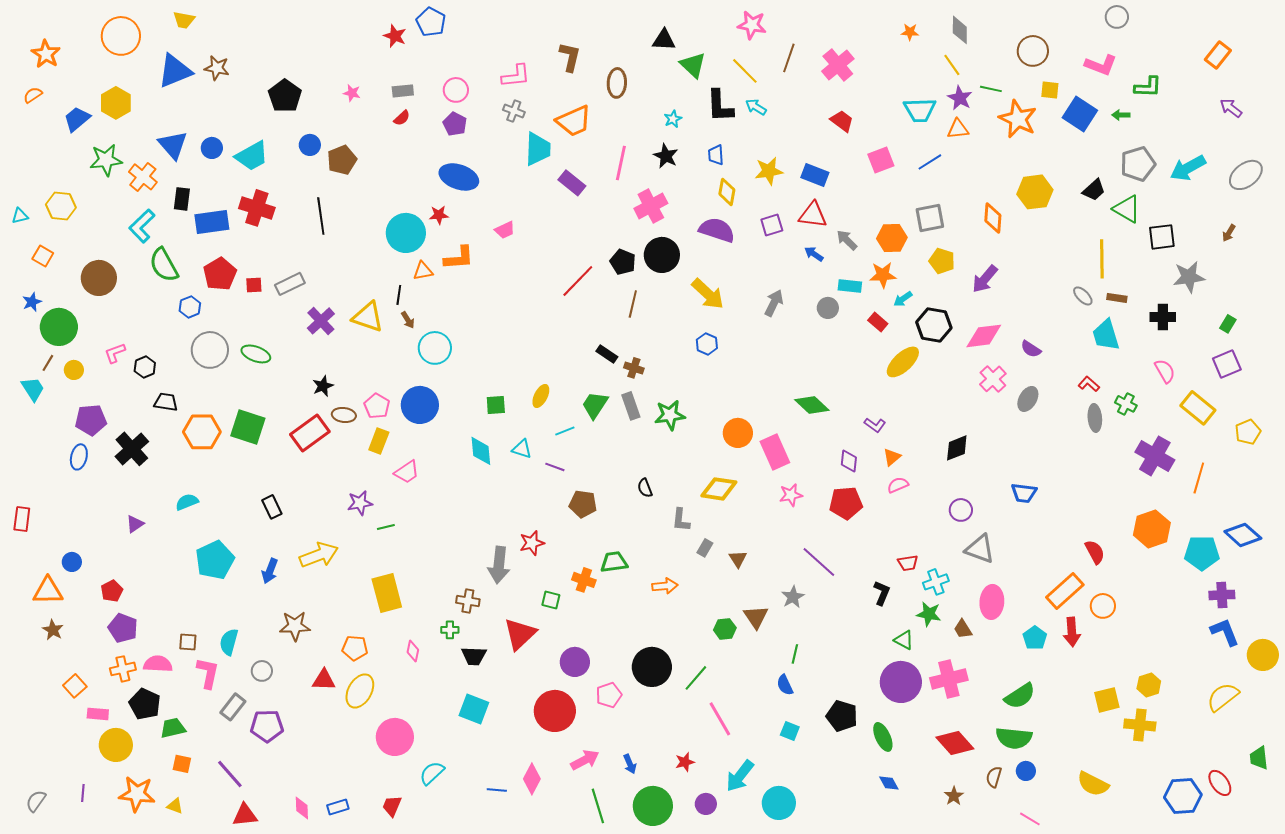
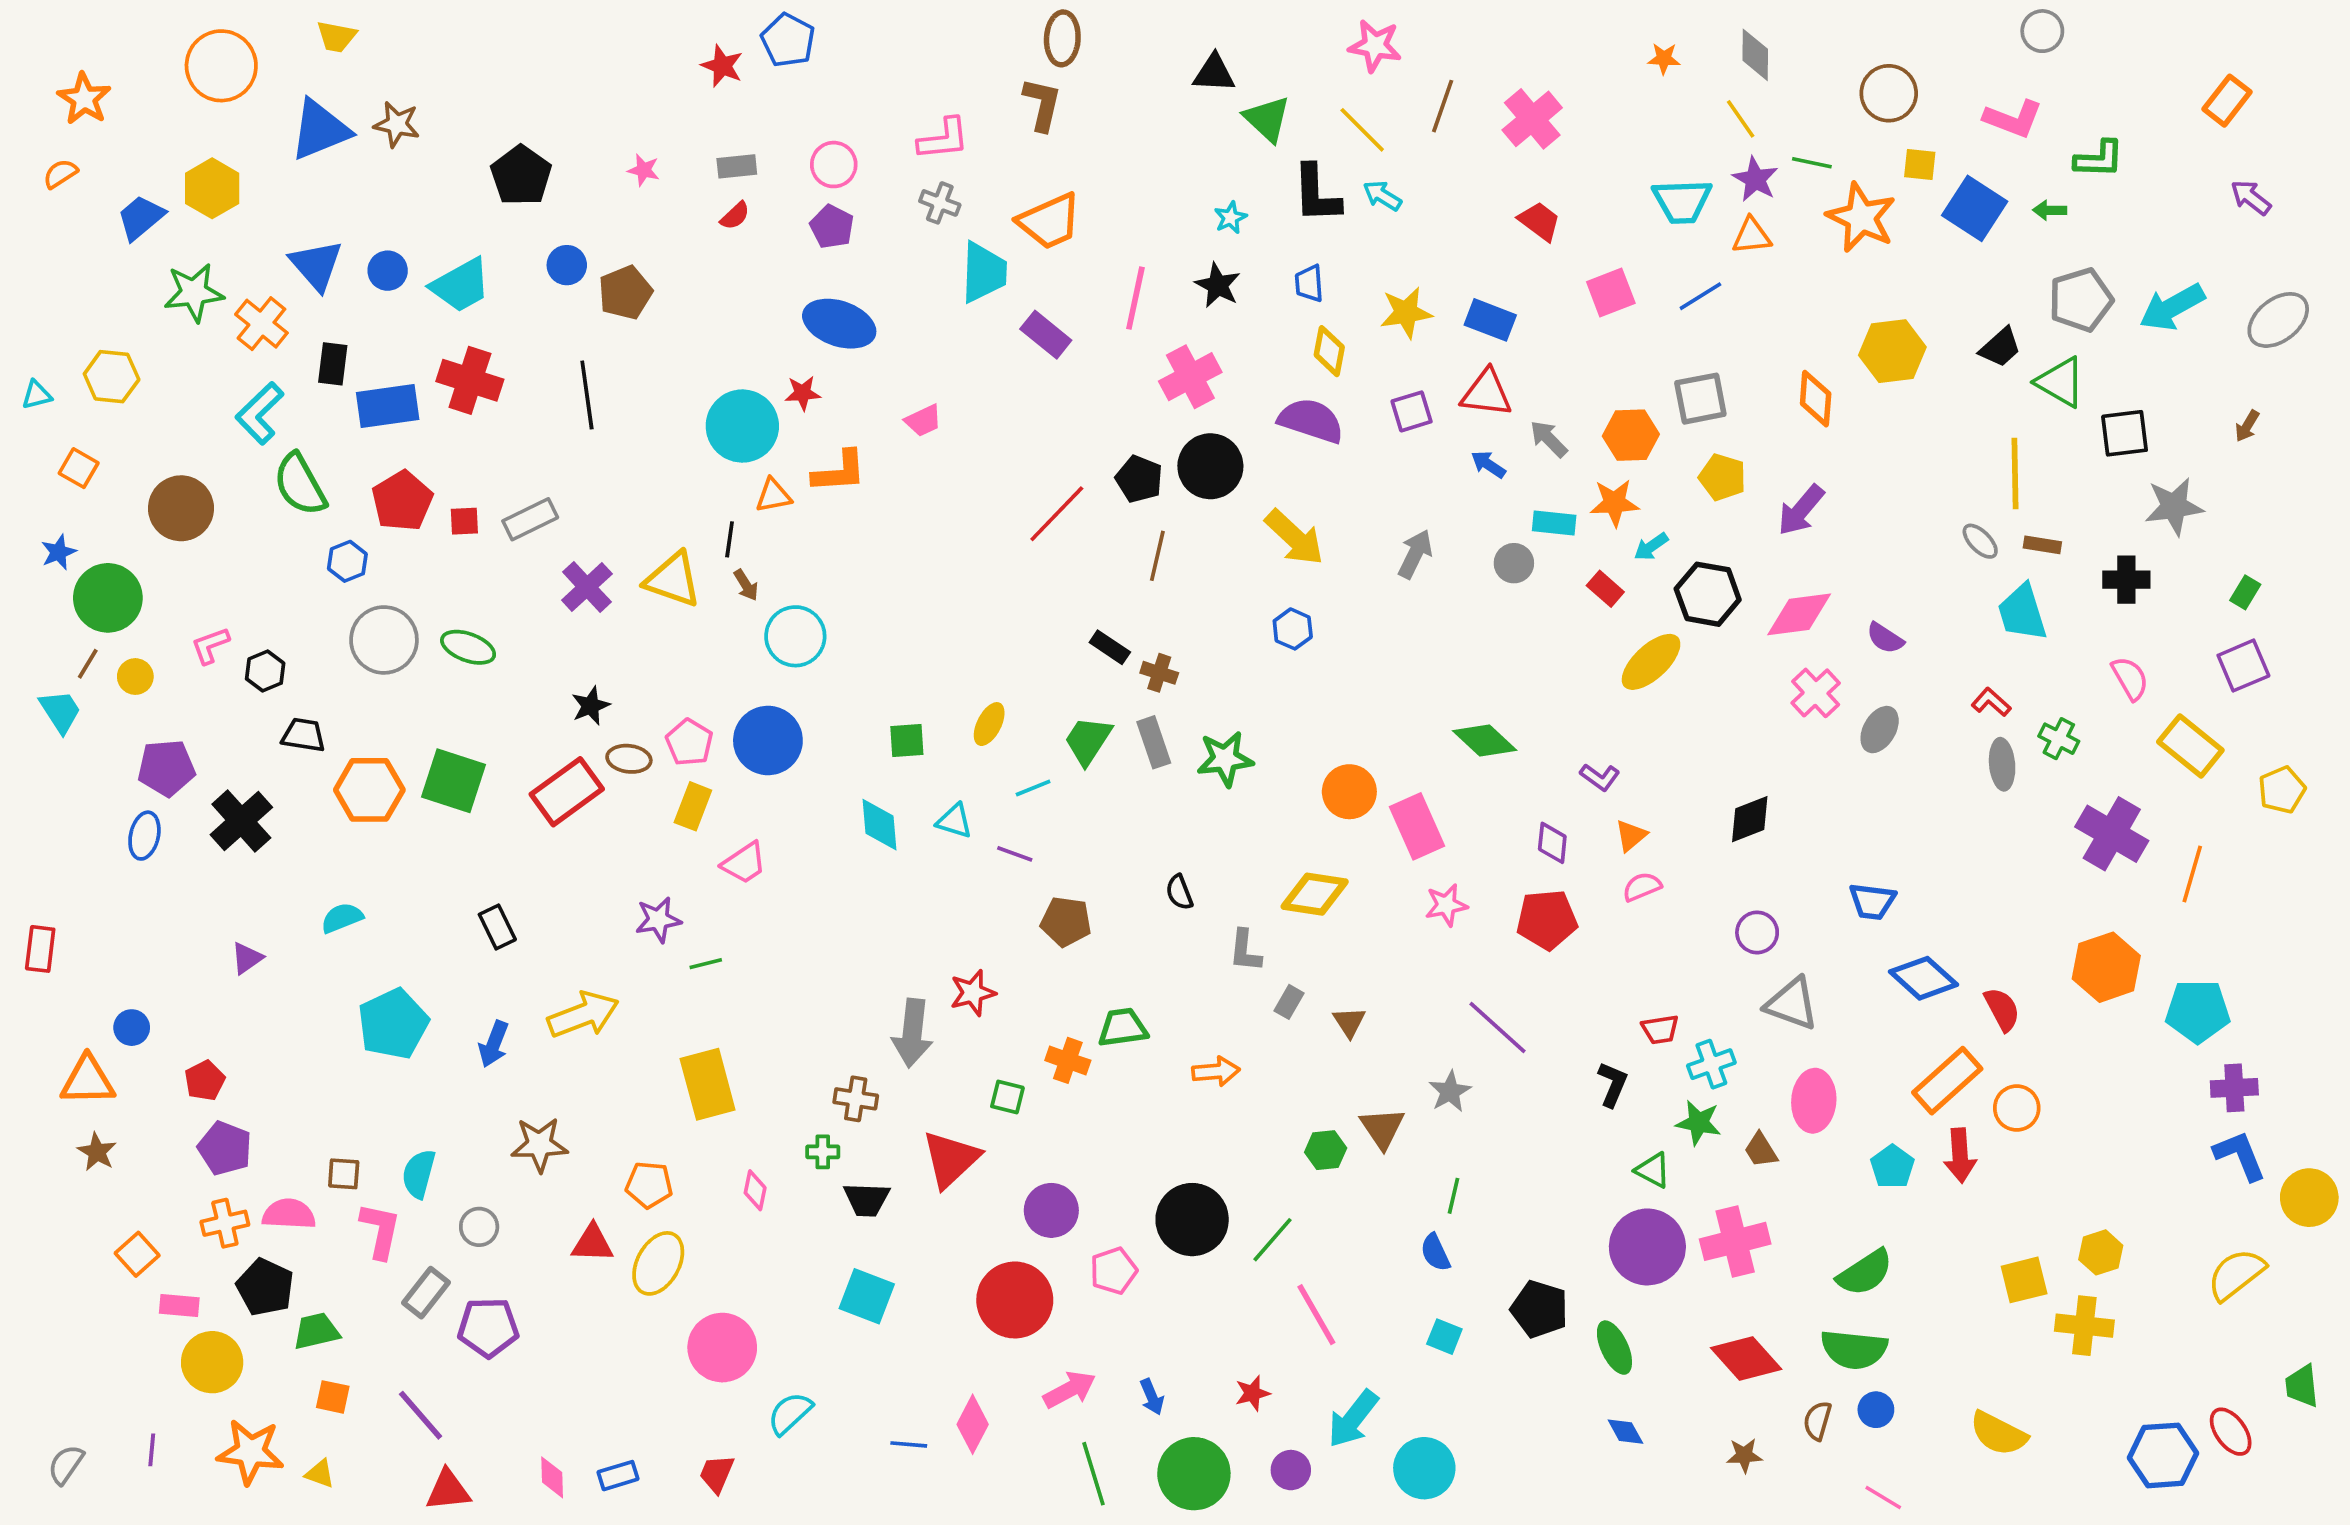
brown ellipse: (617, 83) -> (1062, 38), moved
blue diamond: (1243, 535) -> (1923, 978), moved
brown star: (954, 796) -> (1744, 1455), turned 30

